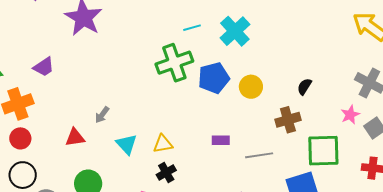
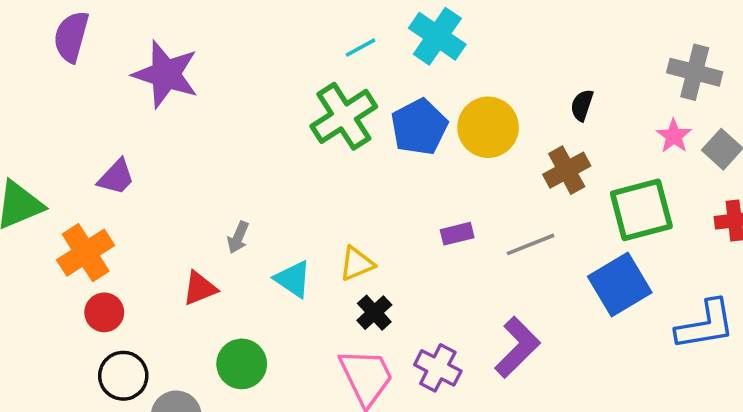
yellow circle: (251, 87) -> (488, 127), size x1.4

